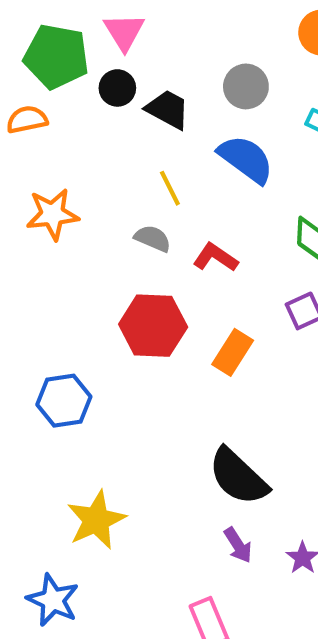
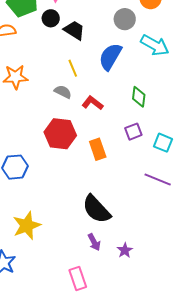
gray circle: (246, 86) -> (125, 19), moved
blue semicircle: (246, 159) -> (110, 57), turned -100
orange rectangle: (233, 352) -> (98, 149), turned -55

